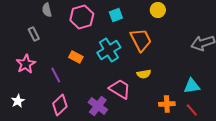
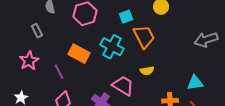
cyan square: (116, 15) -> (126, 17), moved
cyan cross: (109, 50) -> (112, 47), turned -30
orange rectangle: (76, 57) -> (79, 54), size x1.5

